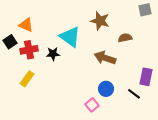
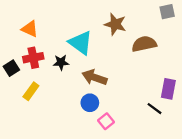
brown semicircle: (125, 38) -> (144, 44), size x1.5
black square: (10, 42) -> (11, 68), moved
brown arrow: (105, 58) -> (94, 77), moved
blue circle: (106, 89) -> (90, 103), moved

